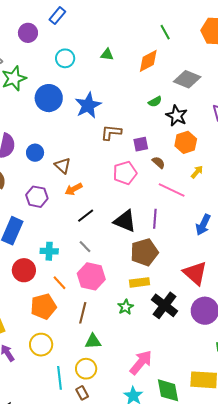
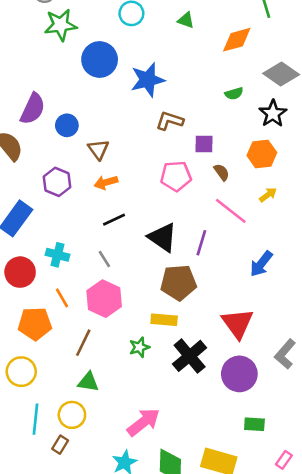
black star: (177, 116) -> (273, 114), moved
brown rectangle: (82, 393) -> (60, 445), turned 48

